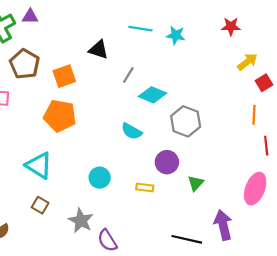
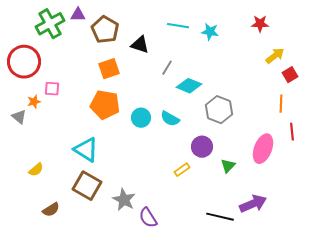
brown pentagon: (25, 64) -> (105, 30), moved
cyan circle: (100, 178) -> (141, 118), moved
yellow rectangle: (145, 188) -> (182, 170), turned -42
pink ellipse: (255, 189) -> (263, 149), moved
brown square: (40, 205) -> (87, 186), size x1.8
purple arrow: (223, 225) -> (253, 204), turned 80

